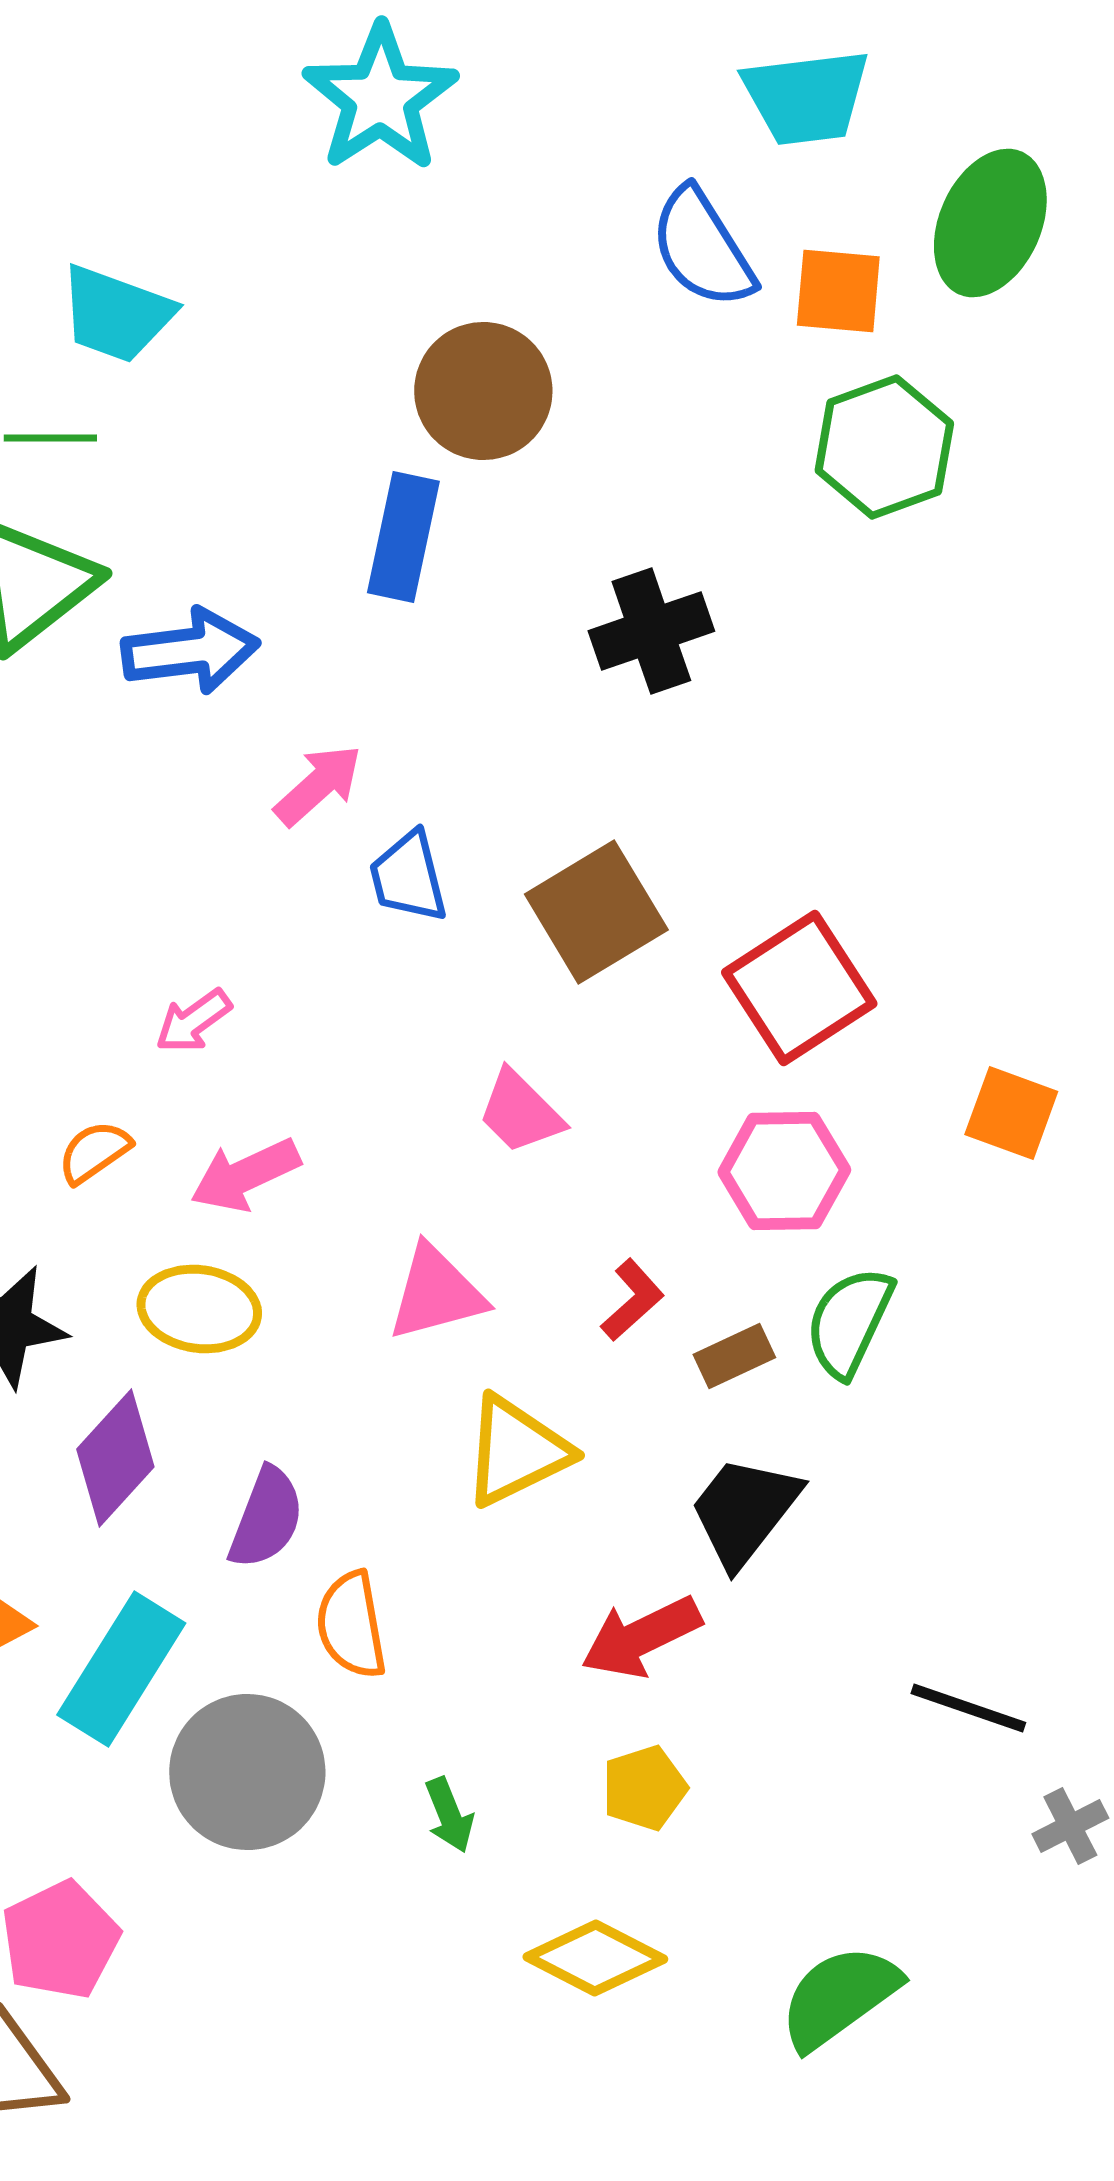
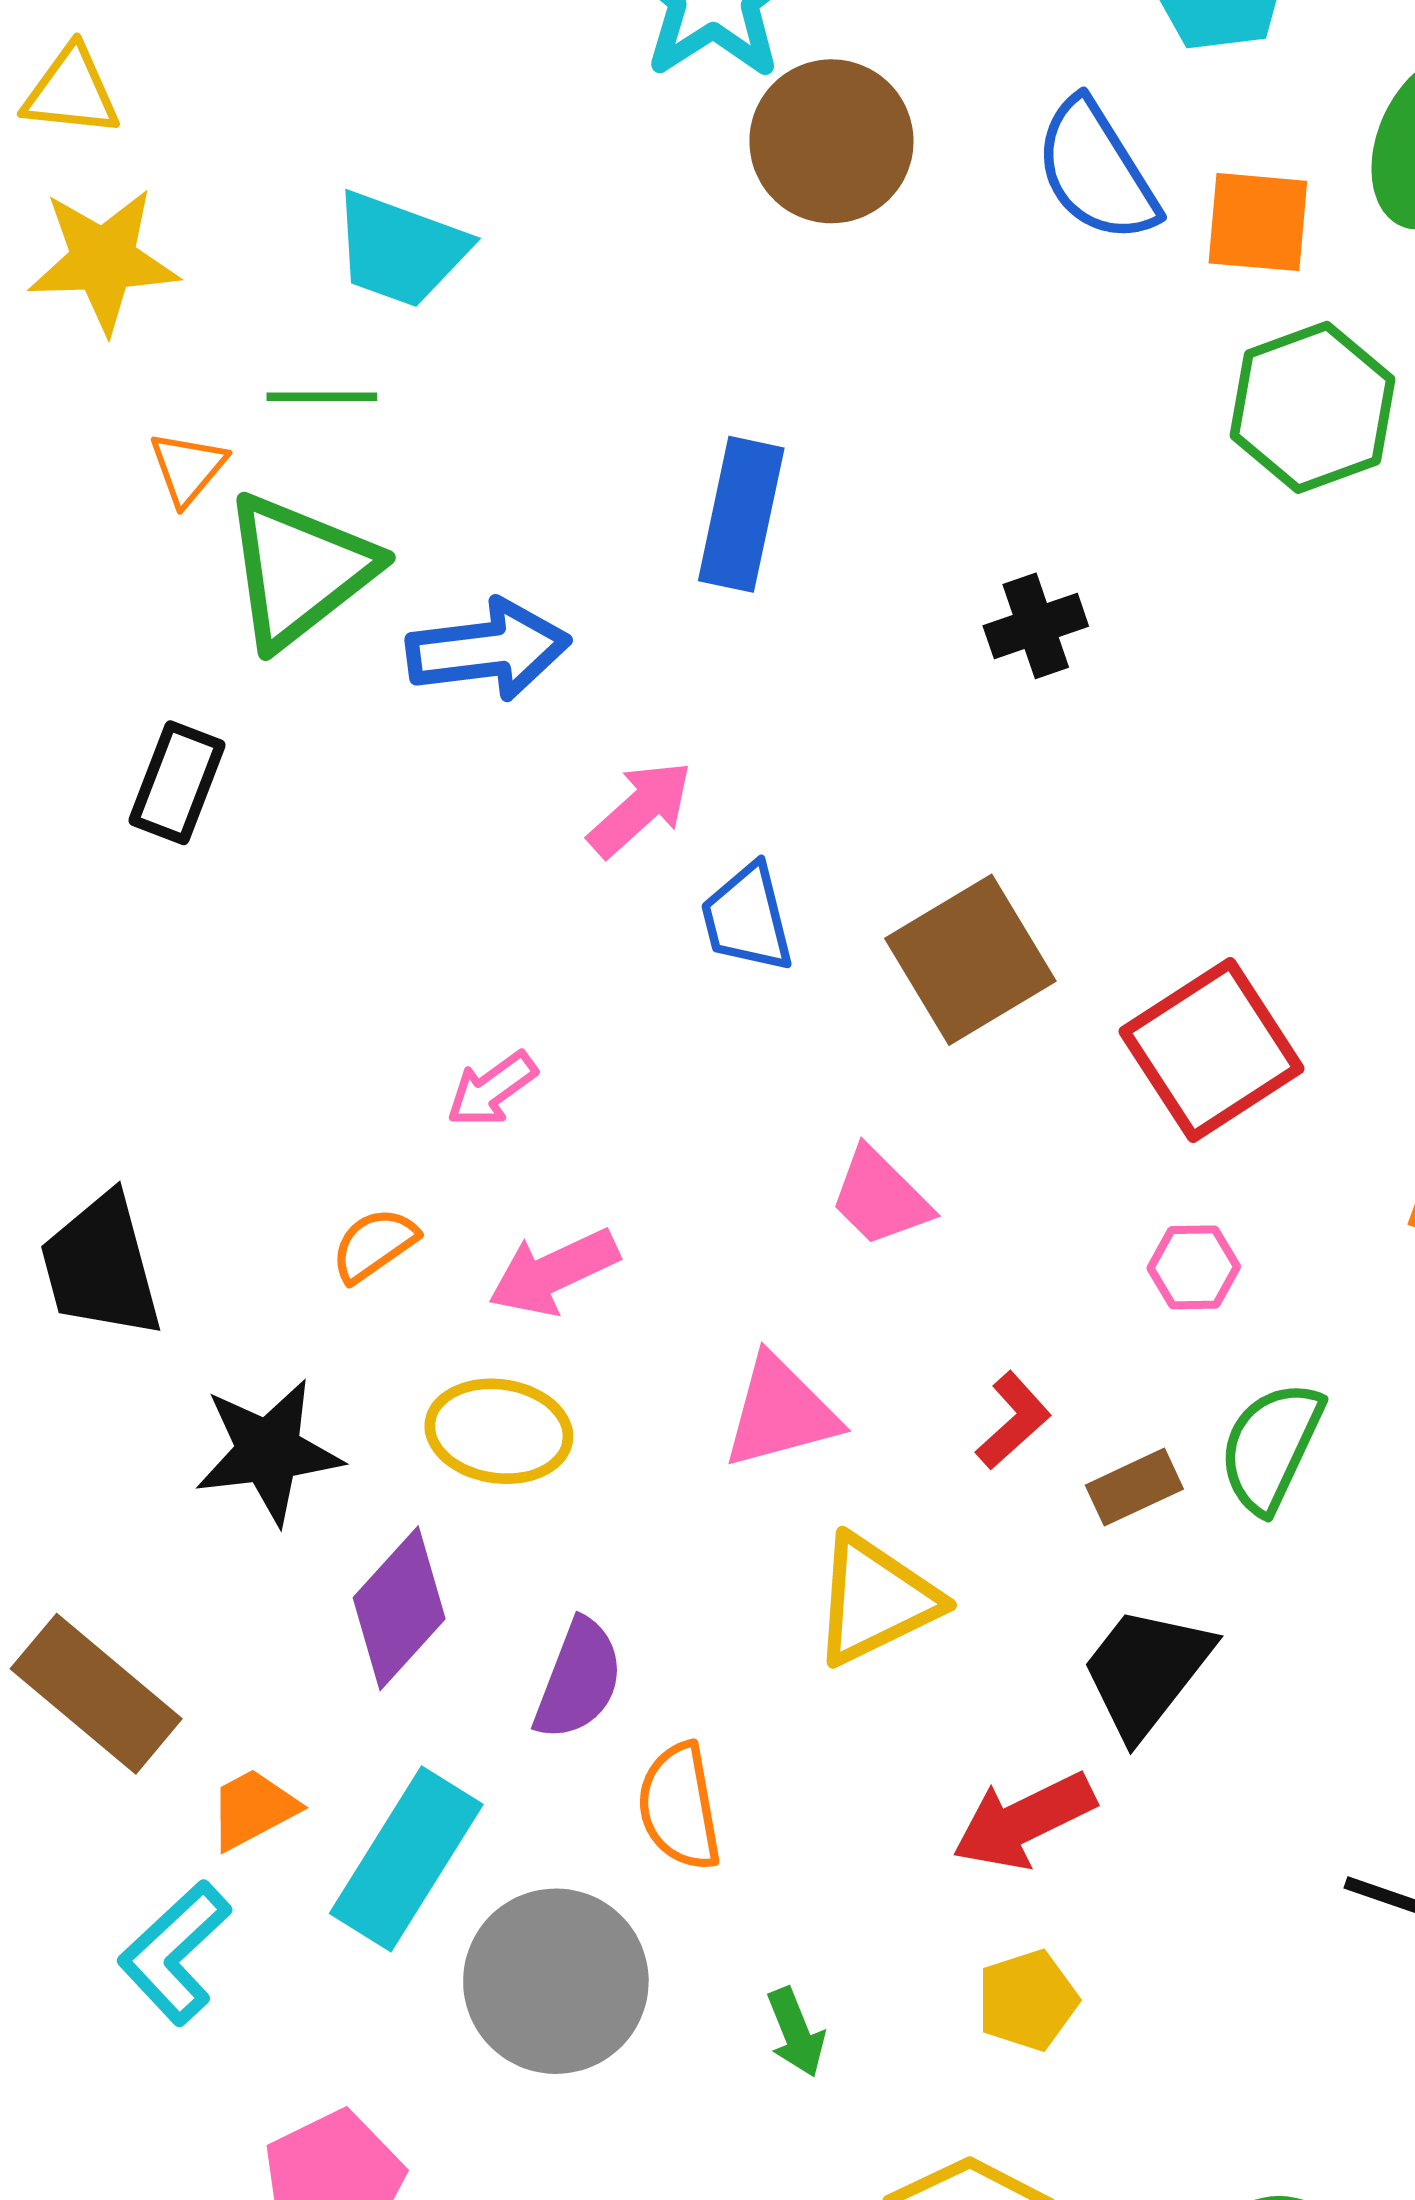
brown circle: (483, 391) -> (831, 141), moved
black cross: (651, 631) -> (1036, 626), size x0.7
pink hexagon: (784, 1171) -> (1194, 1267), size x0.6

